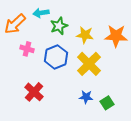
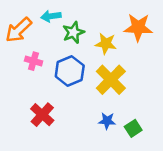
orange star: (116, 36) -> (138, 27), moved

